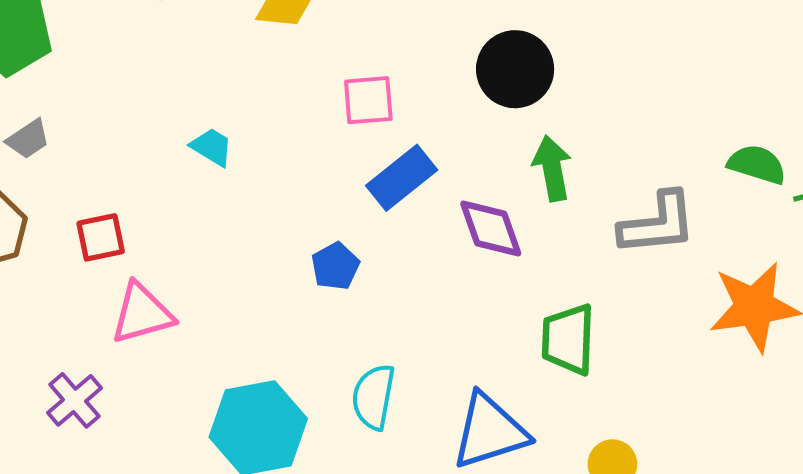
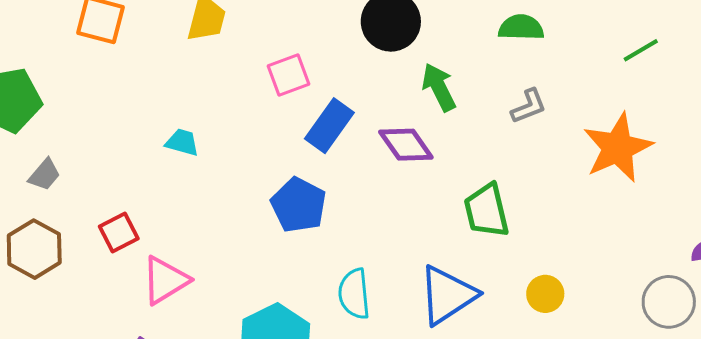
green semicircle: (757, 164) -> (521, 28), moved
gray L-shape: (658, 224) -> (529, 106), size x0.6
blue pentagon: (335, 266) -> (299, 205), size x1.5

